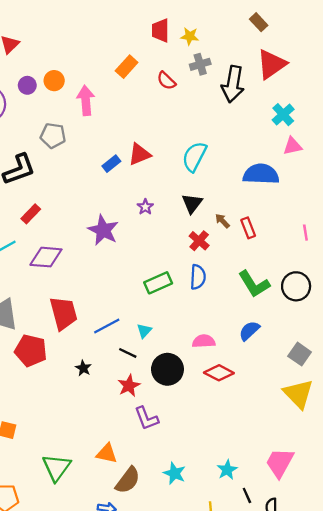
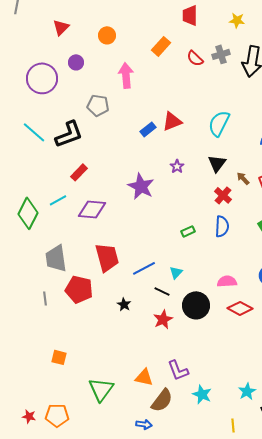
yellow star: (190, 36) -> (237, 20), moved
gray cross: (200, 64) -> (221, 54), moved
orange circle: (54, 81) -> (107, 35), moved
green rectangle: (158, 283) -> (188, 231), size x0.6
purple L-shape: (146, 418) -> (178, 370), moved

